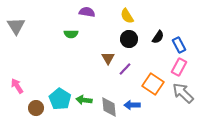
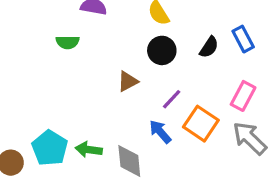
blue rectangle: (179, 45) -> (243, 39), moved
brown triangle: (108, 58) -> (128, 81), turned 32
purple line: (125, 69) -> (172, 99), moved
blue arrow: (132, 105) -> (160, 132), moved, turned 49

